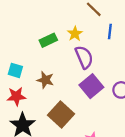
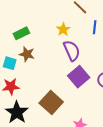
green rectangle: (48, 40) -> (21, 33), moved
brown star: (45, 80) -> (27, 54), moved

